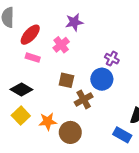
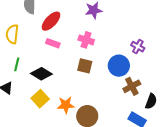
pink cross: (61, 45) -> (86, 40), moved, turned -35
purple cross: (112, 59) -> (138, 47), moved
brown cross: (84, 99) -> (132, 86), moved

